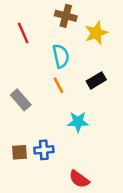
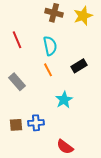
red line: (23, 33) -> (17, 40), moved
yellow star: (96, 33) -> (83, 16), moved
cyan star: (78, 122) -> (64, 100), turned -30

